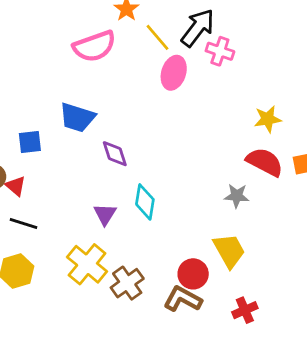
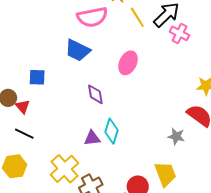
pink ellipse: (174, 73) -> (128, 63), moved
blue trapezoid: (77, 118) -> (78, 50), moved
purple triangle: (105, 214) -> (92, 138), moved, turned 42

